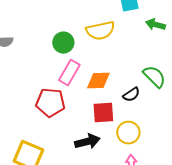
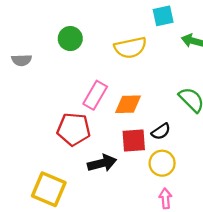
green circle: (63, 43) -> (70, 39), moved
black semicircle: (131, 95) -> (161, 131), moved
black arrow: (87, 142) -> (102, 163), moved

